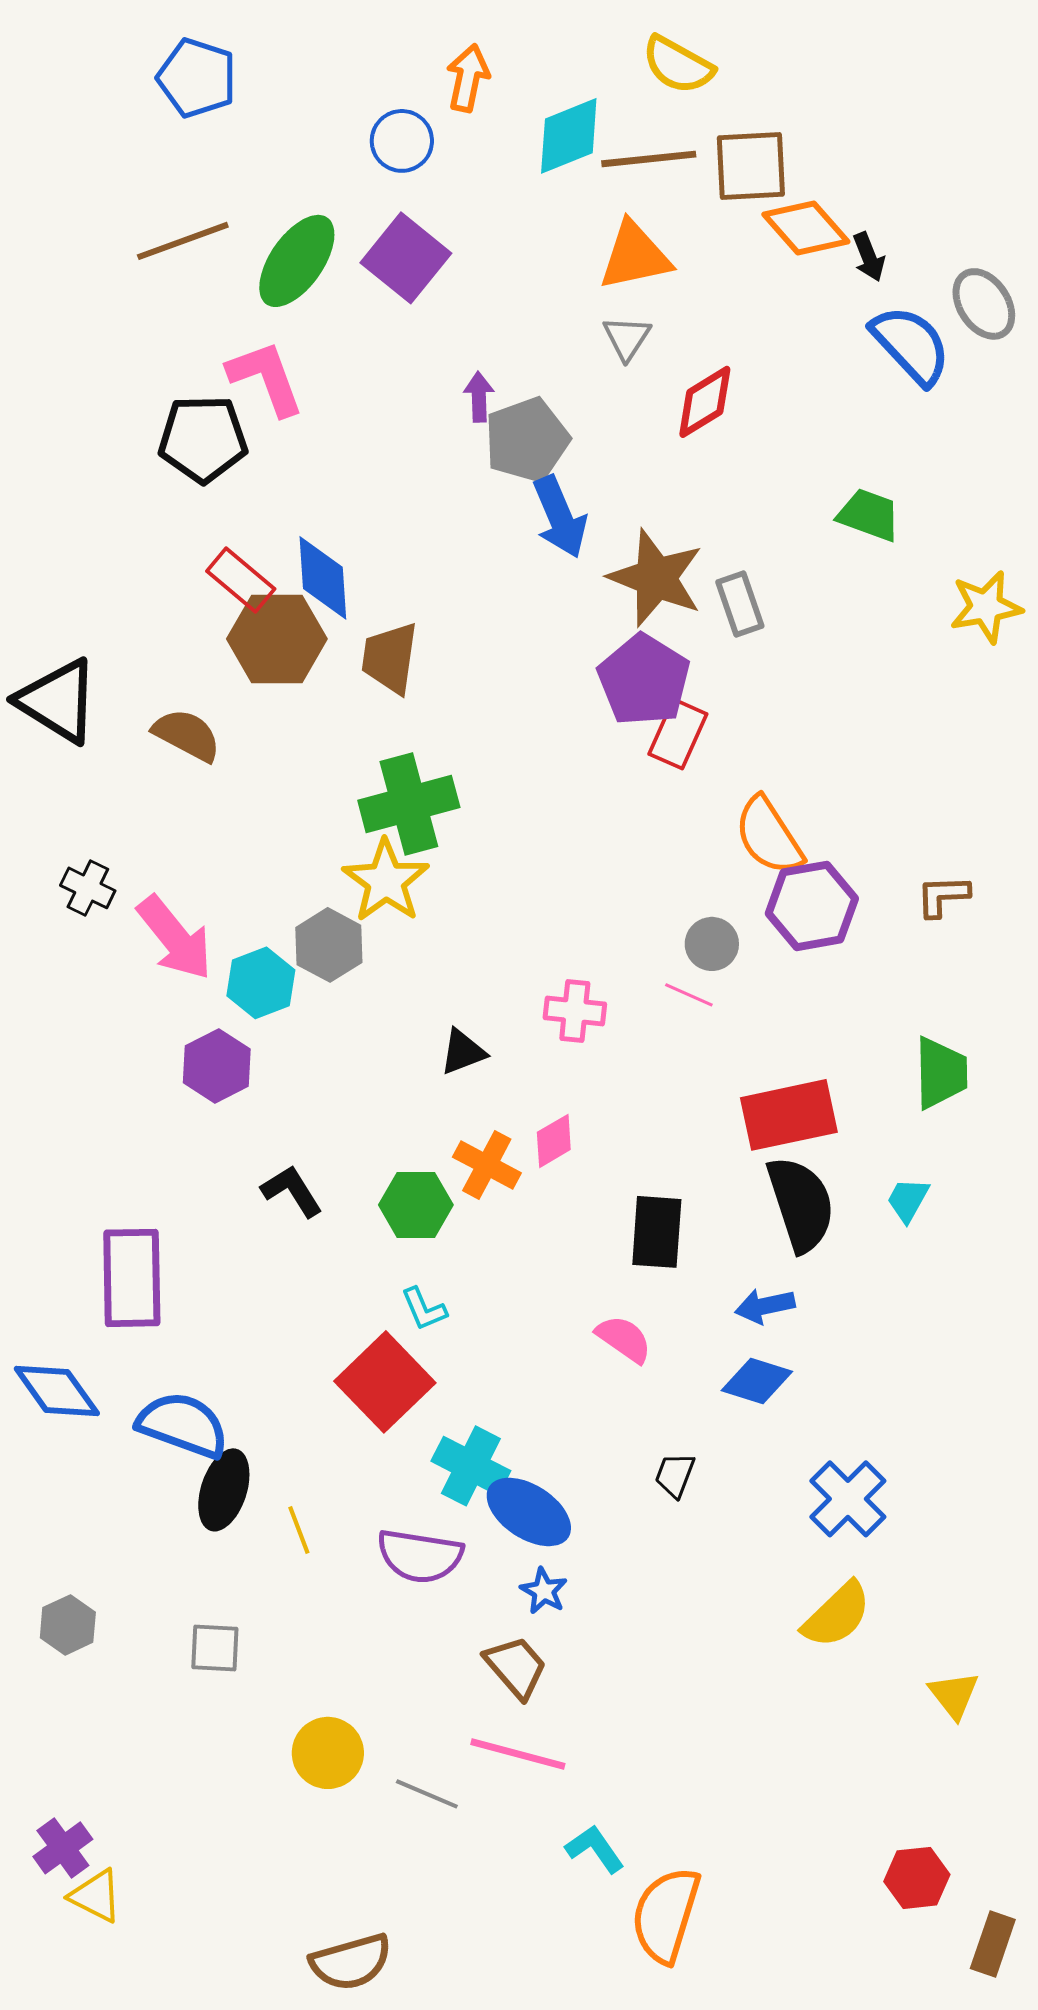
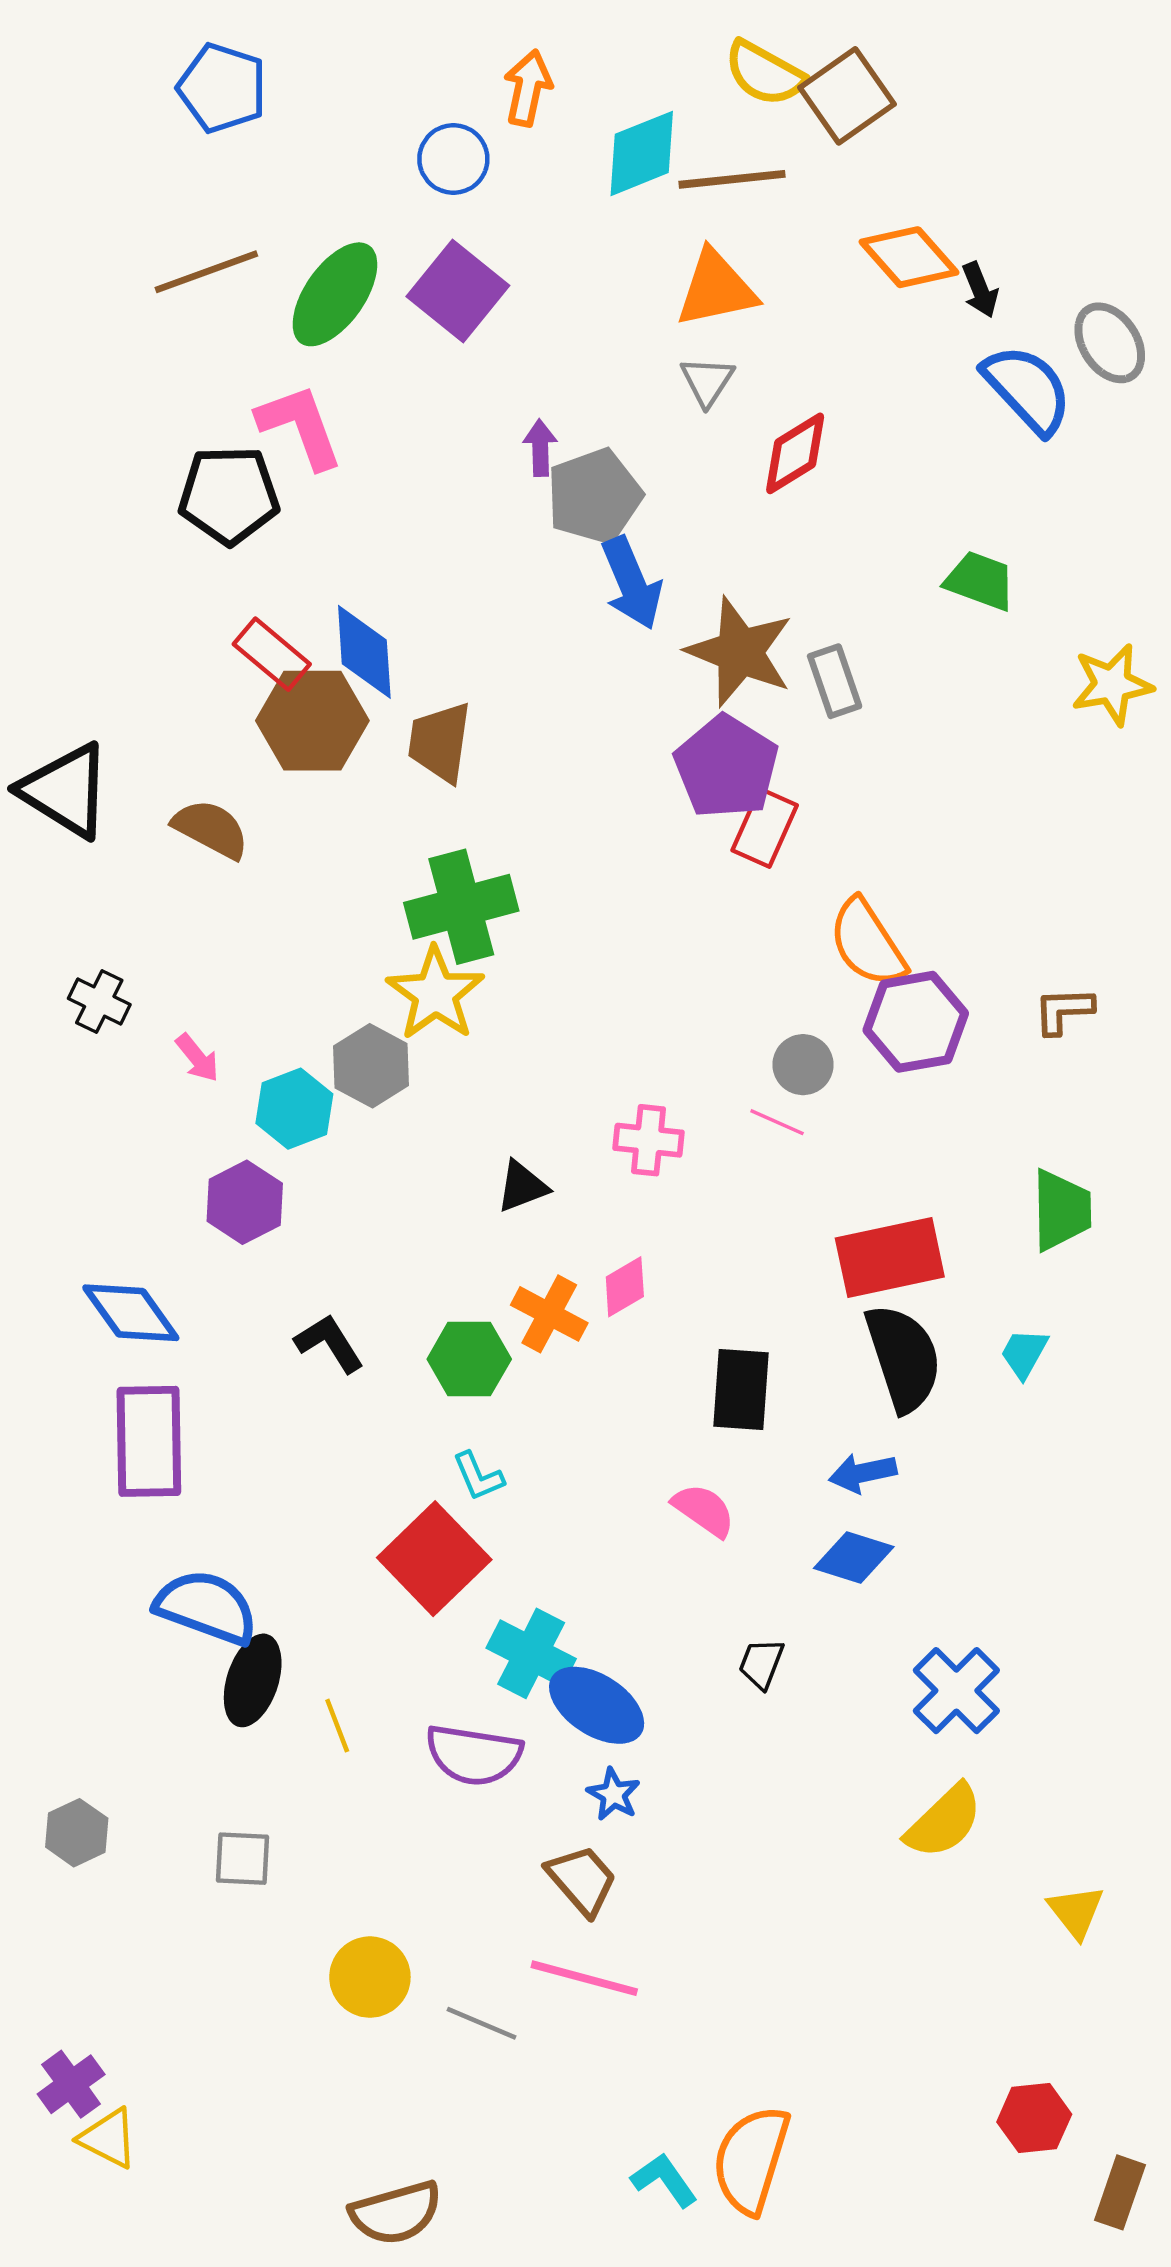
brown square: (751, 166) -> (847, 96), moved, turned -32
pink arrow: (175, 938) -> (197, 1058), size x0.5
blue diamond: (57, 1391) -> (131, 1313), moved
cyan L-shape: (595, 1849) -> (664, 2180), moved

